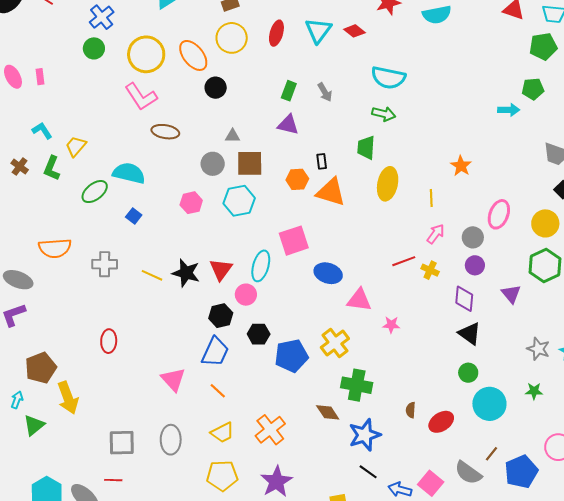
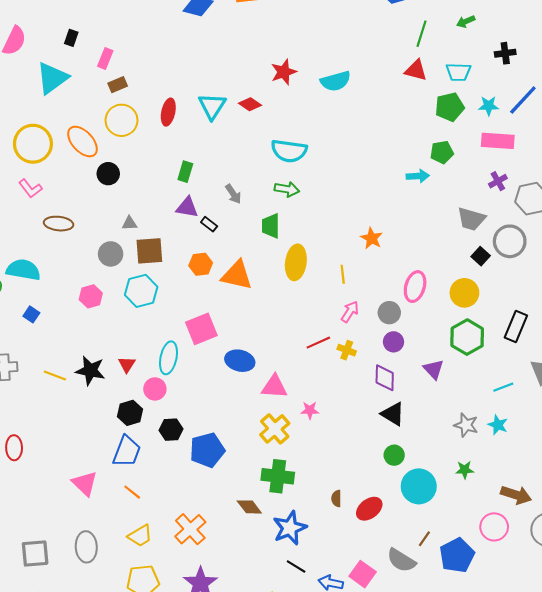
gray arrow: (325, 92) -> (233, 194), moved
pink L-shape: (141, 97) -> (30, 188), size x0.7
black rectangle: (322, 161) -> (209, 224), moved, turned -42
red triangle: (221, 270) -> (127, 364), size x0.7
yellow cross: (335, 343) -> (275, 429), moved

